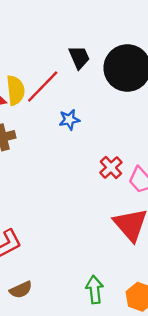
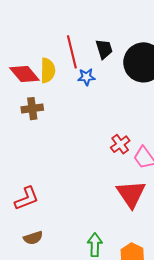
red line: (43, 87) -> (72, 52), moved, turned -64
blue star: (69, 120) -> (86, 77), moved

